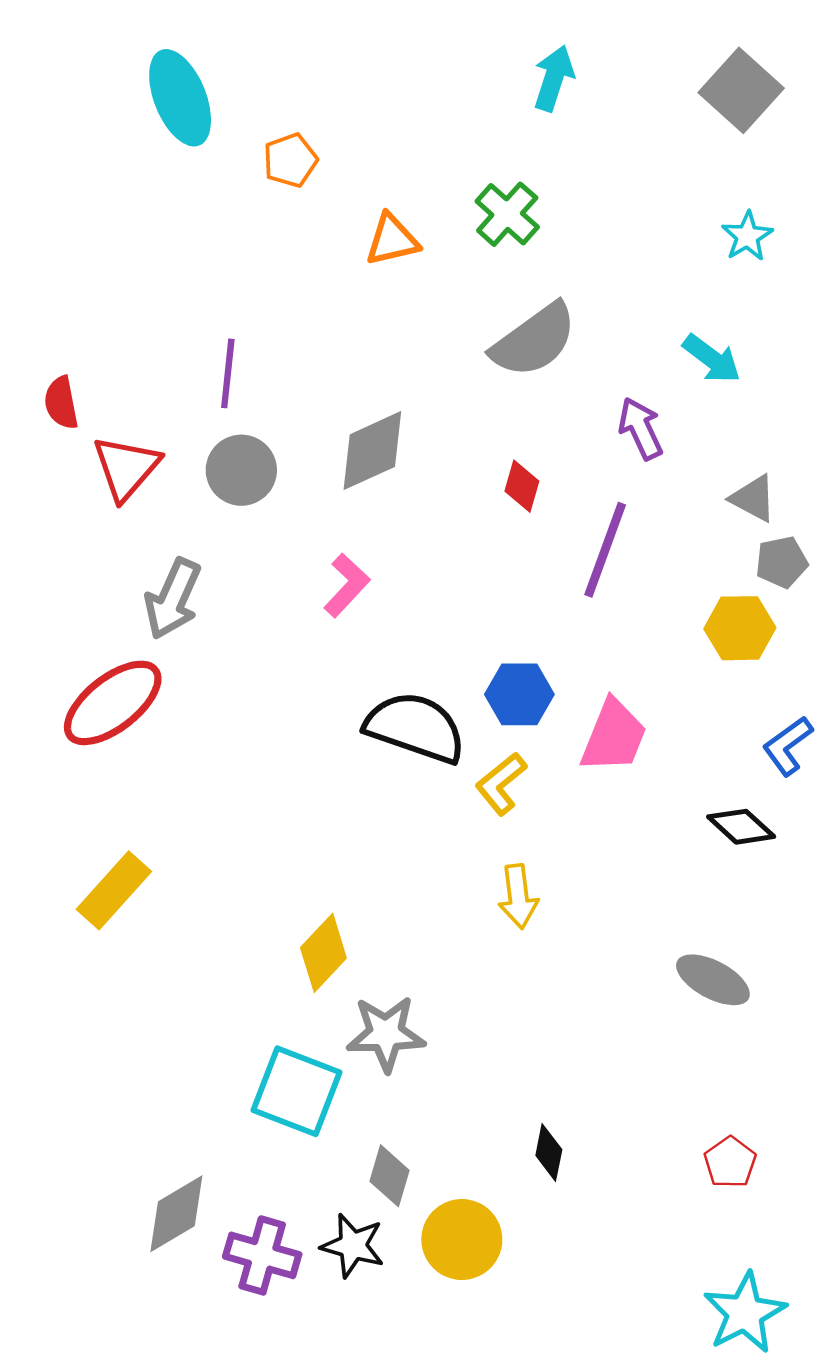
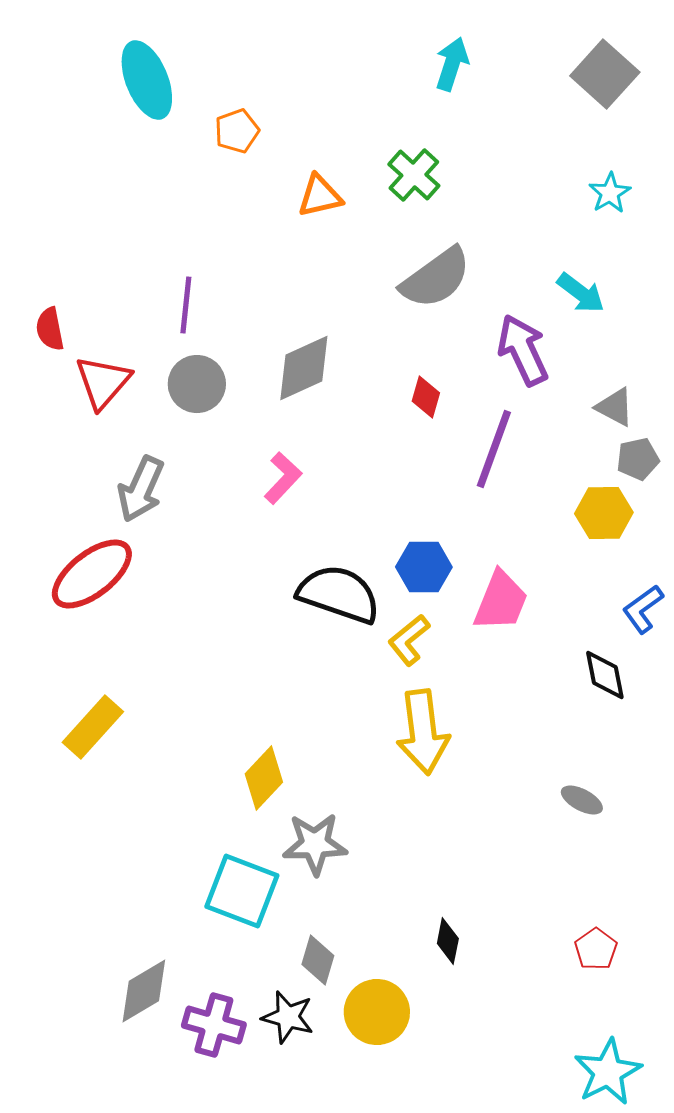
purple arrow: (641, 429) -> (523, 350), size x1.4
black diamond: (741, 827) -> (605, 675), turned 36
yellow arrow: (518, 896) -> (423, 732), size x1.6
gray ellipse: (713, 980) -> (582, 800), size x0.7

